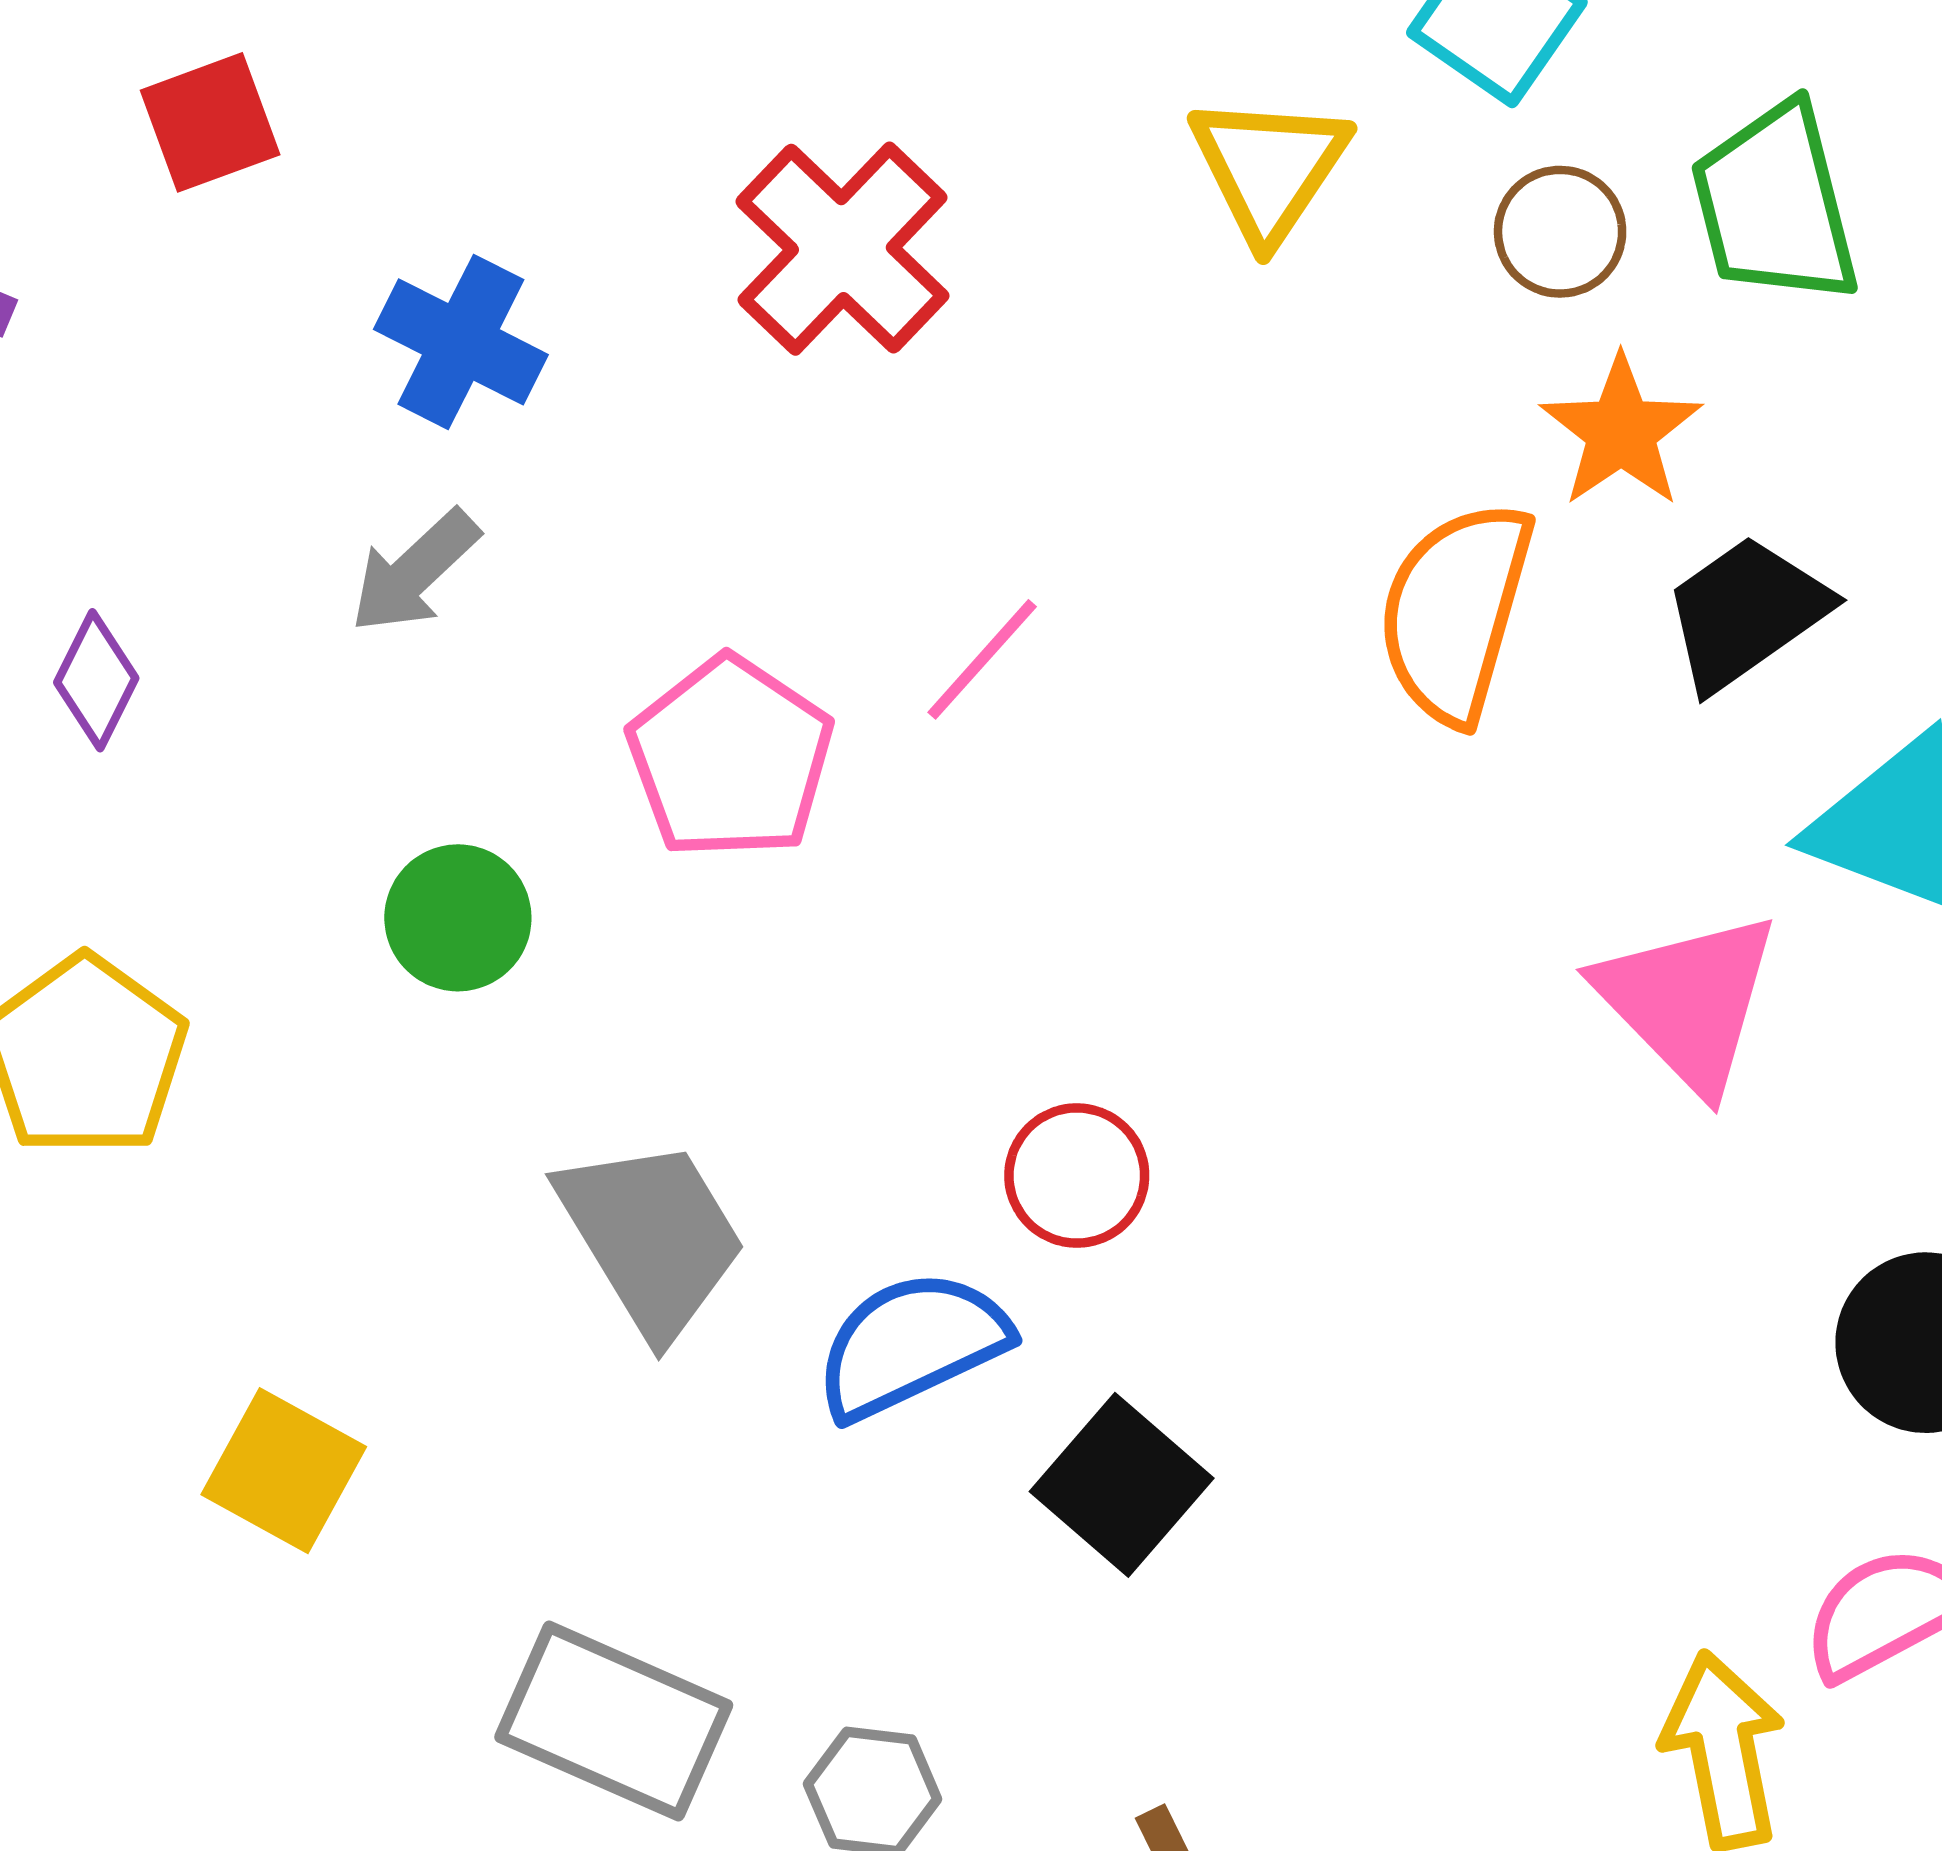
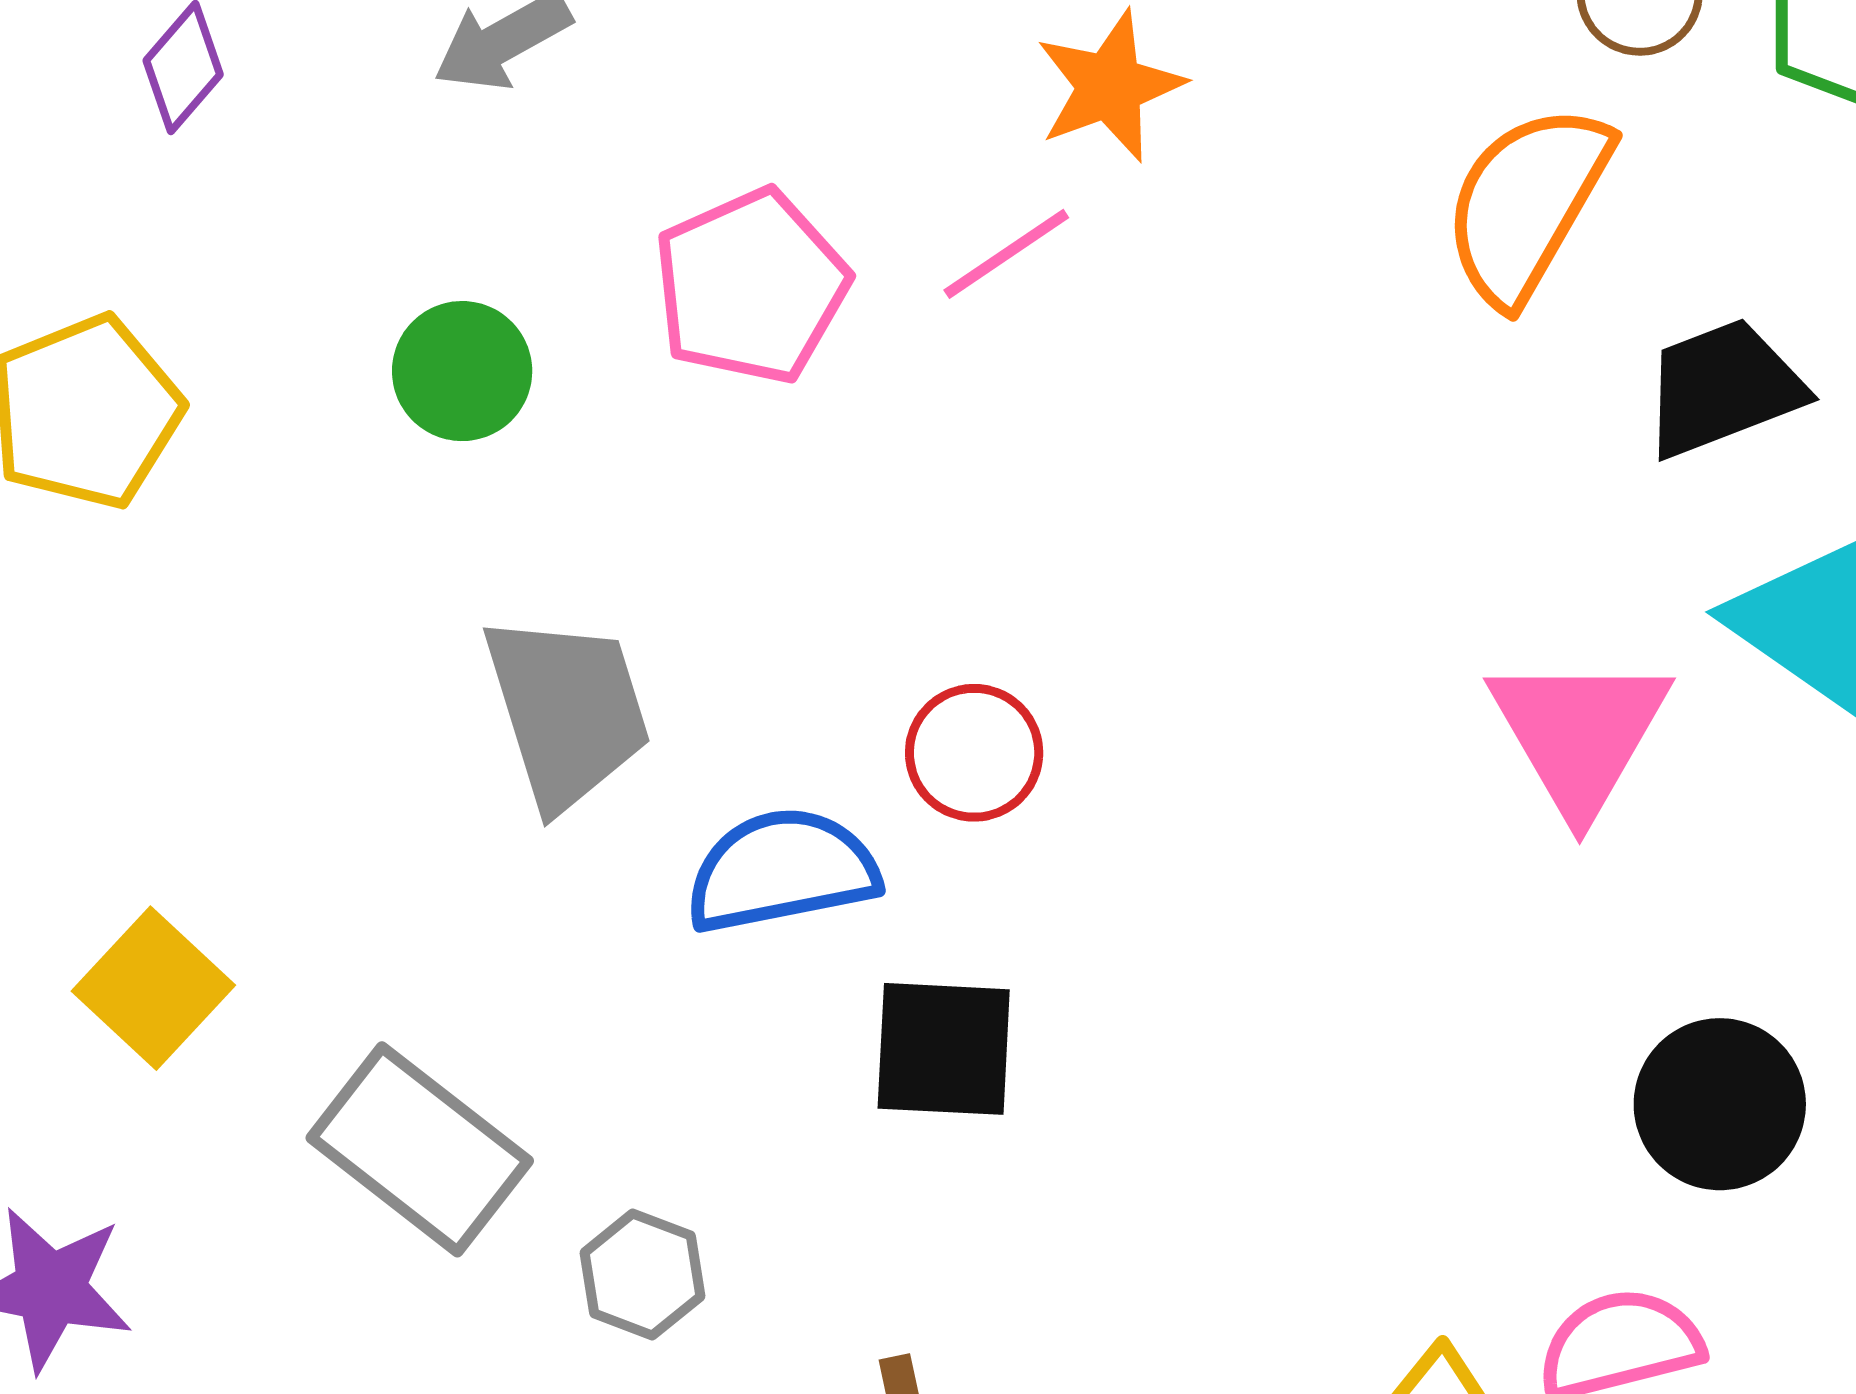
orange star: (1621, 431) -> (1110, 86), moved
orange semicircle: (1455, 612) -> (1527, 204), moved
yellow square: (284, 1471) -> (153, 988), moved
black square: (1122, 1485) -> (944, 1049), turned 38

